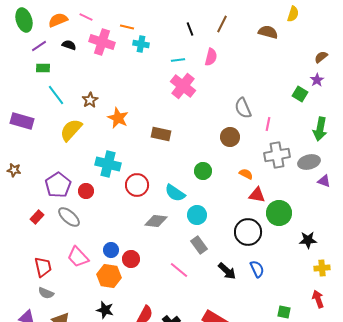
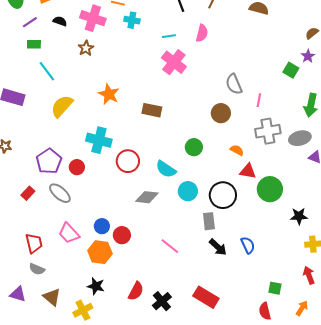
brown star: (90, 100) -> (86, 48), moved
black circle: (248, 232) -> (223, 195), moved
gray rectangle: (199, 245) -> (209, 221), moved, turned 30

